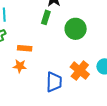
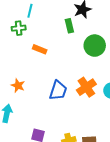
green rectangle: (46, 17) -> (69, 26), turned -48
orange star: (20, 66) -> (18, 86), moved

